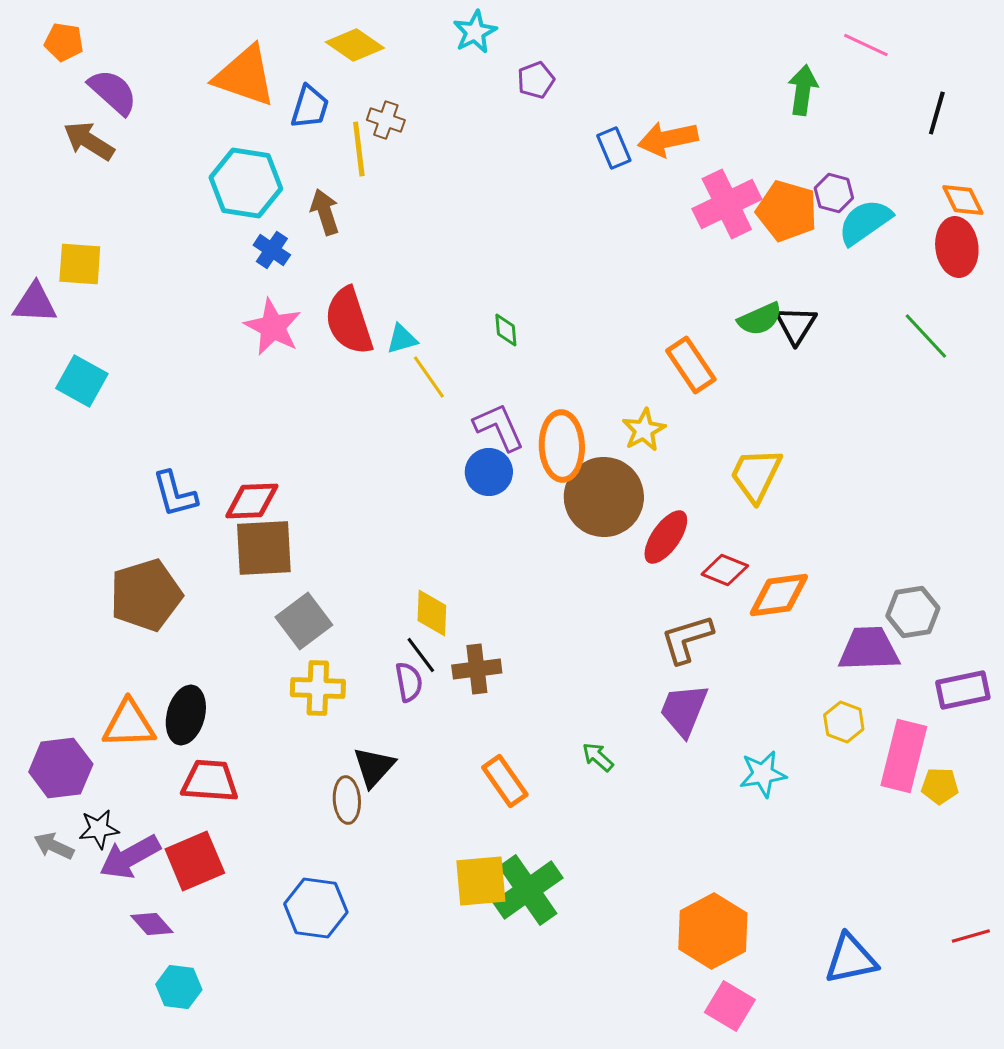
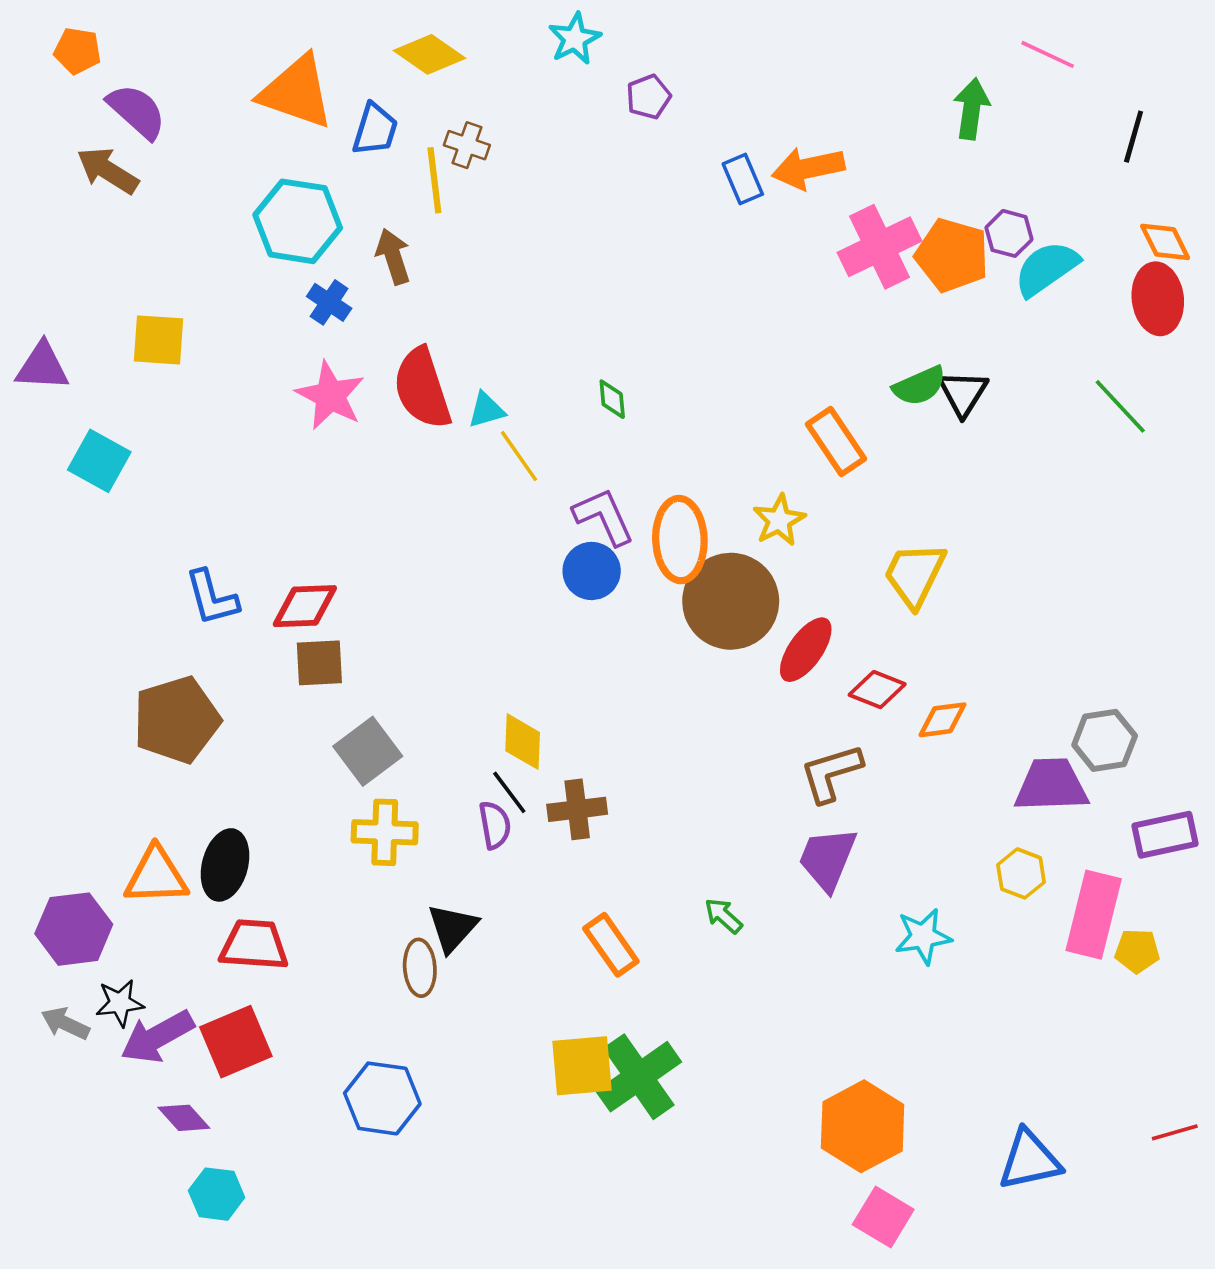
yellow square: (80, 264) -> (158, 340), moved
brown square: (264, 548) -> (319, 663), size x0.7
orange diamond: (779, 595) -> (942, 720), size x0.7

